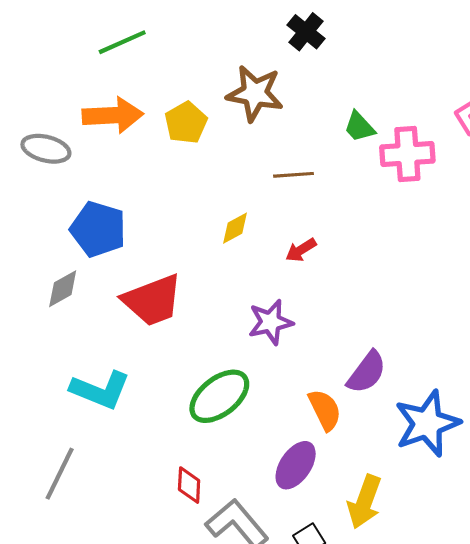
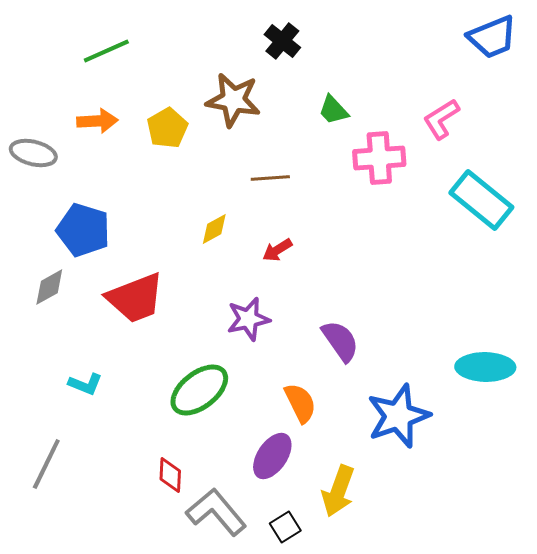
orange arrow: (113, 115) -> (97, 121), size x0.7
green trapezoid: (359, 127) -> (333, 110), moved
purple semicircle: (367, 372) -> (340, 341), moved, turned -72
cyan L-shape: (100, 390) -> (85, 384), size x0.6

